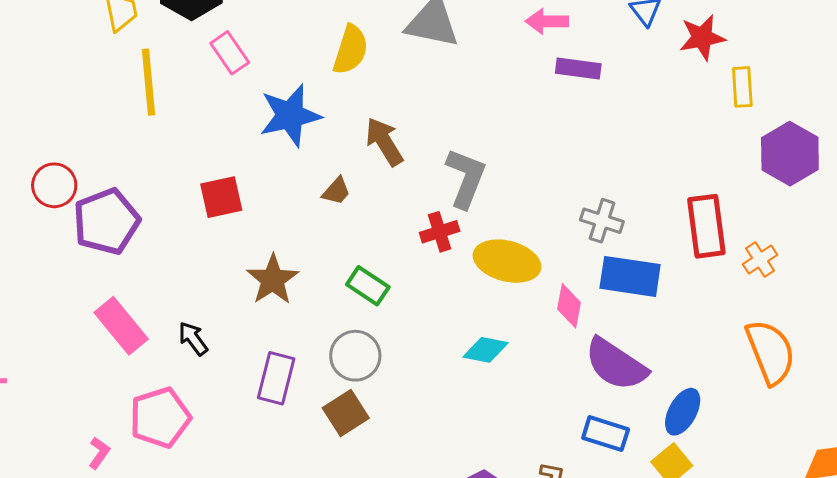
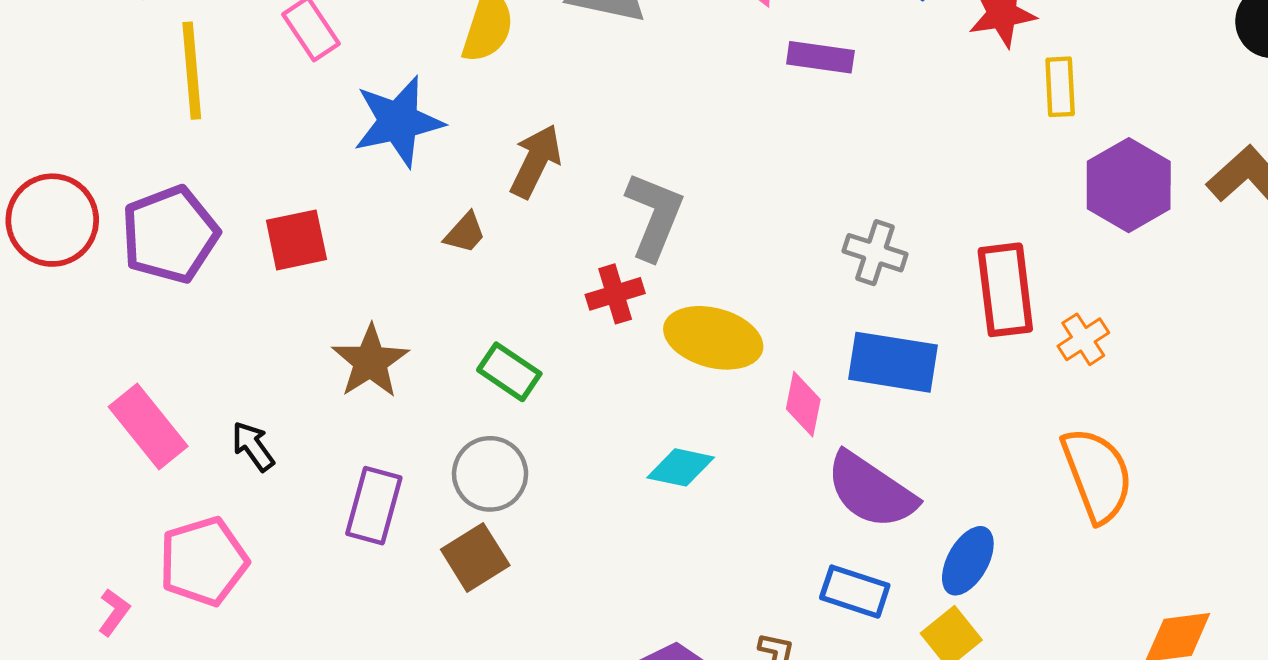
brown arrow: (384, 142) -> (536, 161), turned 57
red circle: (54, 185) -> (52, 220), size x1.4
purple pentagon: (106, 221) -> (170, 235), moved
gray cross: (602, 221) -> (875, 253), moved

